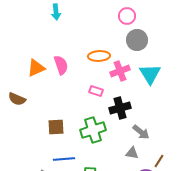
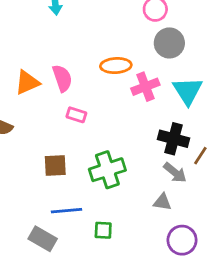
pink rectangle: (96, 91) -> (76, 115), moved
black cross: (120, 108) -> (174, 139), moved, turned 30
brown line: (159, 161) -> (200, 156), moved

